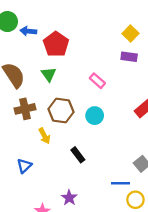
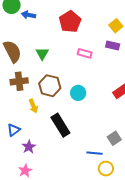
red pentagon: (56, 44) -> (70, 22), moved
pink rectangle: (97, 81) -> (85, 53), moved, turned -32
black rectangle: (78, 155) -> (60, 125), size x1.6
purple star: (69, 198) -> (29, 147), moved

